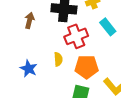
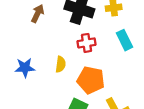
red cross: (76, 36) -> (87, 43), size x0.7
blue star: (29, 69) -> (25, 68), turned 30

